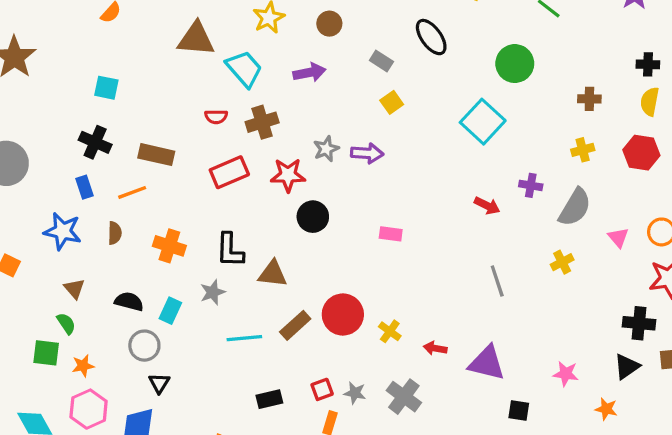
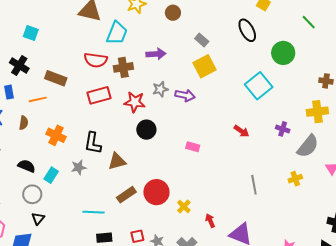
black ellipse: (431, 37) -> (247, 30), moved
cyan trapezoid: (244, 69) -> (117, 33), turned 55
purple arrow: (309, 72) -> (156, 54), moved
yellow square: (392, 102) -> (204, 66), size x1.6
red semicircle: (216, 117) -> (96, 60), size x1.6
yellow cross: (583, 150) -> (317, 112), size x1.5
red arrow: (487, 206) -> (241, 131), moved
brown triangle: (273, 274) -> (117, 161), turned -30
cyan line: (244, 338) -> (93, 212), moved
red arrow: (435, 348) -> (210, 221), turned 48

